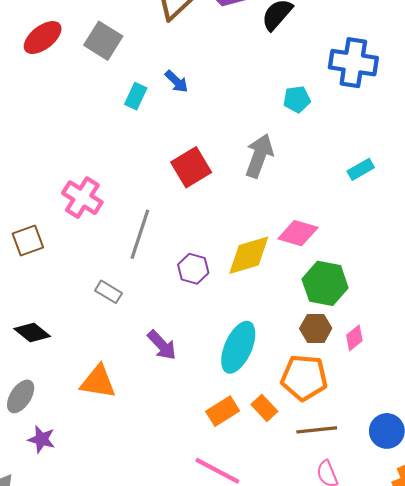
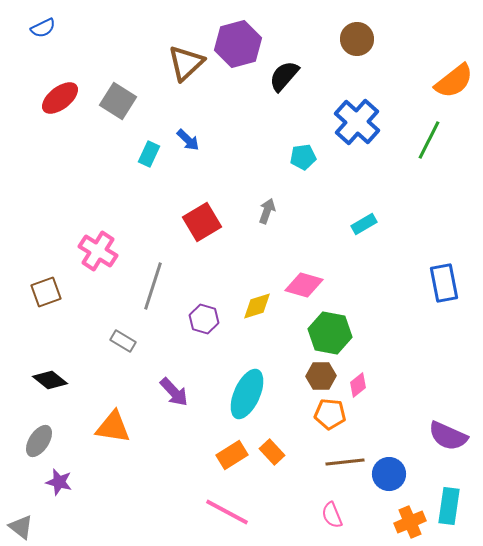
blue cross: (353, 63) -> (357, 122), turned 33
gray arrow: (259, 156) -> (267, 211), size x0.6
yellow diamond: (249, 255) -> (257, 306), size x0.7
orange pentagon: (304, 378) -> (330, 414), moved, size x0.7
brown line: (317, 430) -> (345, 462), moved

